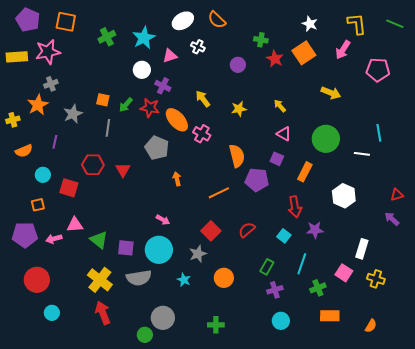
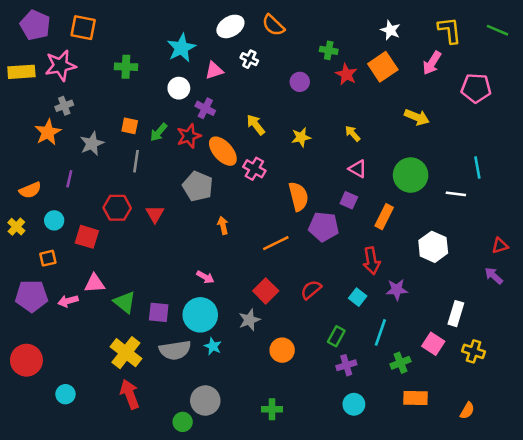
green cross: (107, 37) -> (126, 67), moved, turned 30
red star: (150, 108) -> (189, 136), turned -30
yellow cross: (13, 120) -> (16, 227), moved, turned -32
red circle: (37, 280) -> (26, 360), moved
cyan star: (184, 280) -> (213, 346), moved

